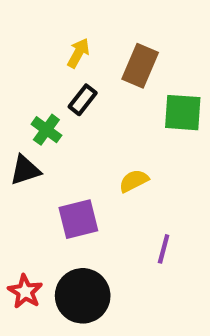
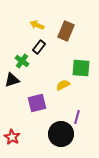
yellow arrow: (78, 53) -> (37, 25), turned -96
green square: (183, 113) -> (81, 68), moved
black circle: (83, 296) -> (61, 134), moved

